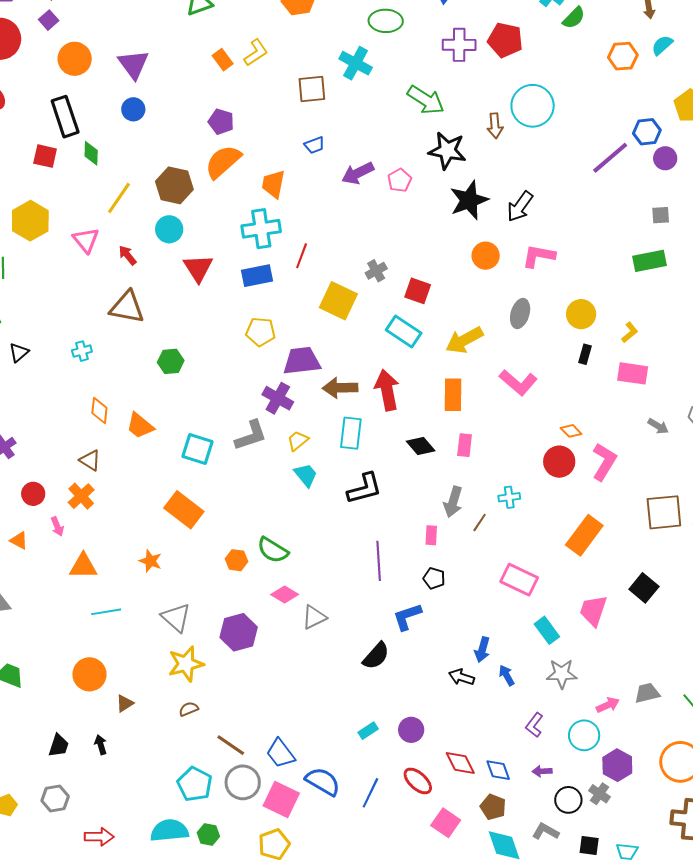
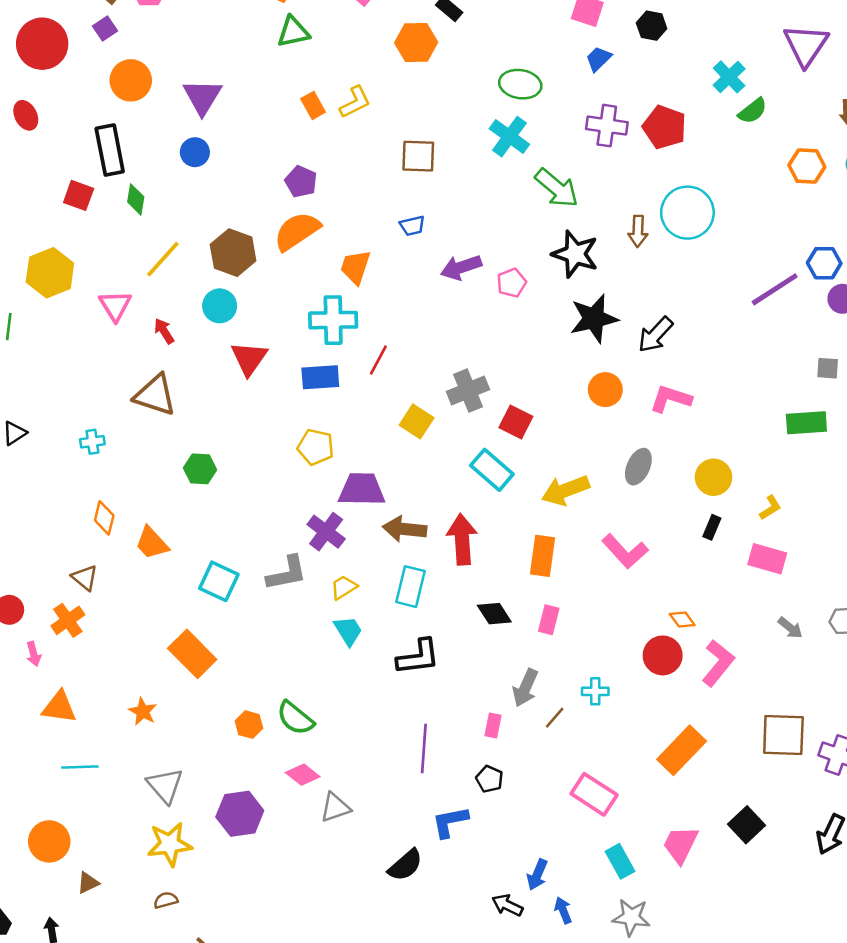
cyan cross: (356, 63) -> (509, 137), moved
gray cross: (376, 271) -> (468, 391), size x1.5
yellow square: (338, 301) -> (417, 421), size x0.7

